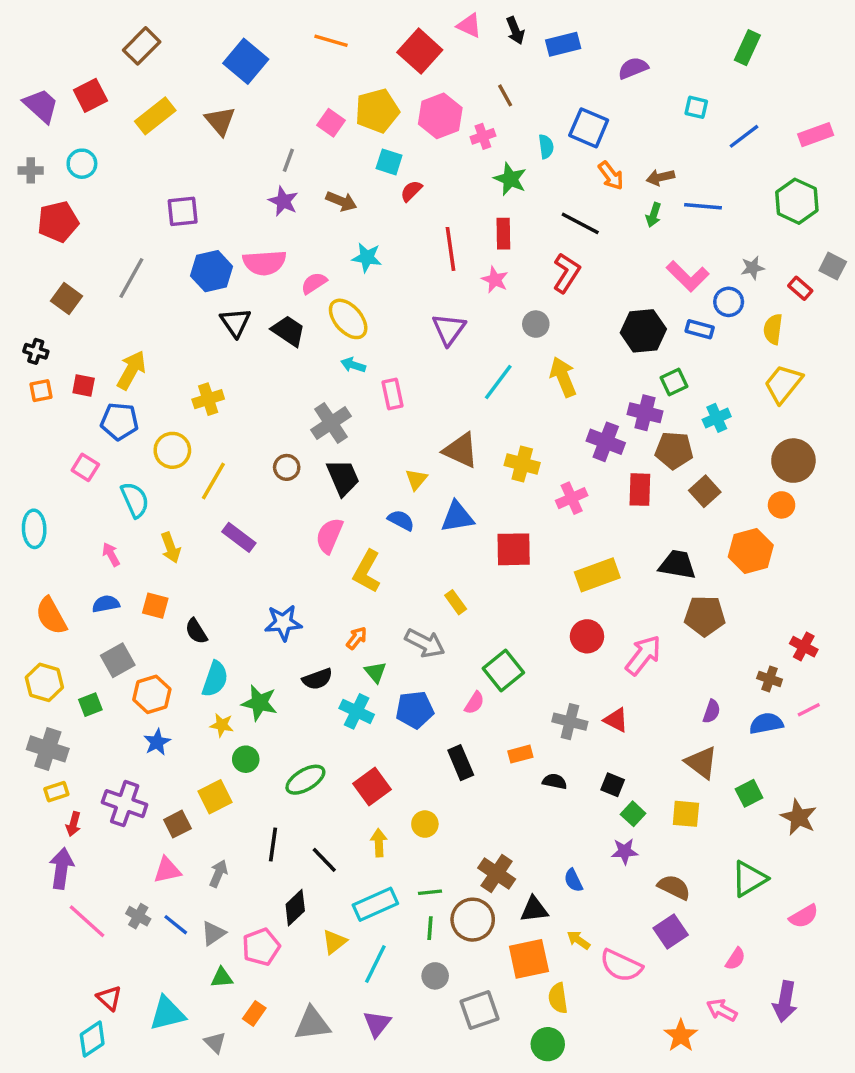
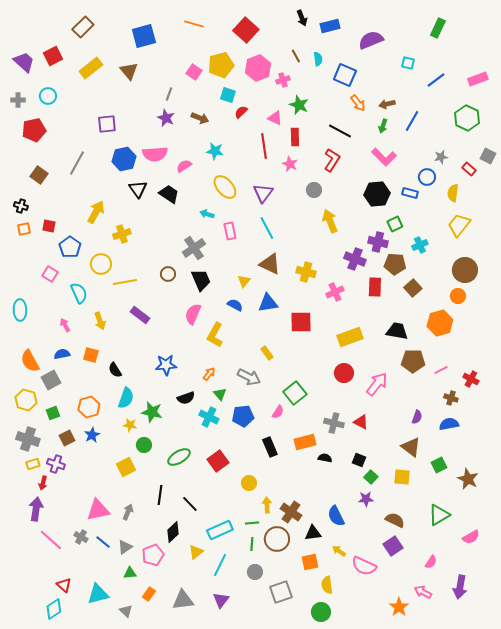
pink triangle: (469, 25) -> (275, 118), moved
blue square: (246, 61) -> (144, 36), turned 35
purple semicircle: (633, 68) -> (371, 40), size x1.4
cyan semicircle: (546, 147) -> (318, 59), moved
blue line: (703, 206) -> (412, 121), turned -65
pink L-shape: (688, 276) -> (384, 157), moved
yellow ellipse: (348, 319) -> (225, 187), moved
yellow arrow: (131, 370) -> (96, 212), moved
cyan line: (498, 382) -> (267, 228), moved, turned -65
blue pentagon: (119, 421) -> (70, 247), turned 30
yellow line: (213, 481) -> (125, 282), turned 50
gray square: (118, 660) -> (51, 380), moved
pink line: (809, 710) -> (441, 370), moved
orange rectangle: (520, 754) -> (305, 442), size x1.5
purple cross: (125, 804) -> (56, 464), moved, size x0.7
brown square: (177, 824) -> (67, 438), moved
yellow arrow: (379, 843) -> (267, 505), moved
pink triangle: (167, 870) -> (98, 510), size x1.4
blue semicircle: (573, 880) -> (336, 516), size x1.5
orange square: (529, 959) -> (310, 562), size x0.7

